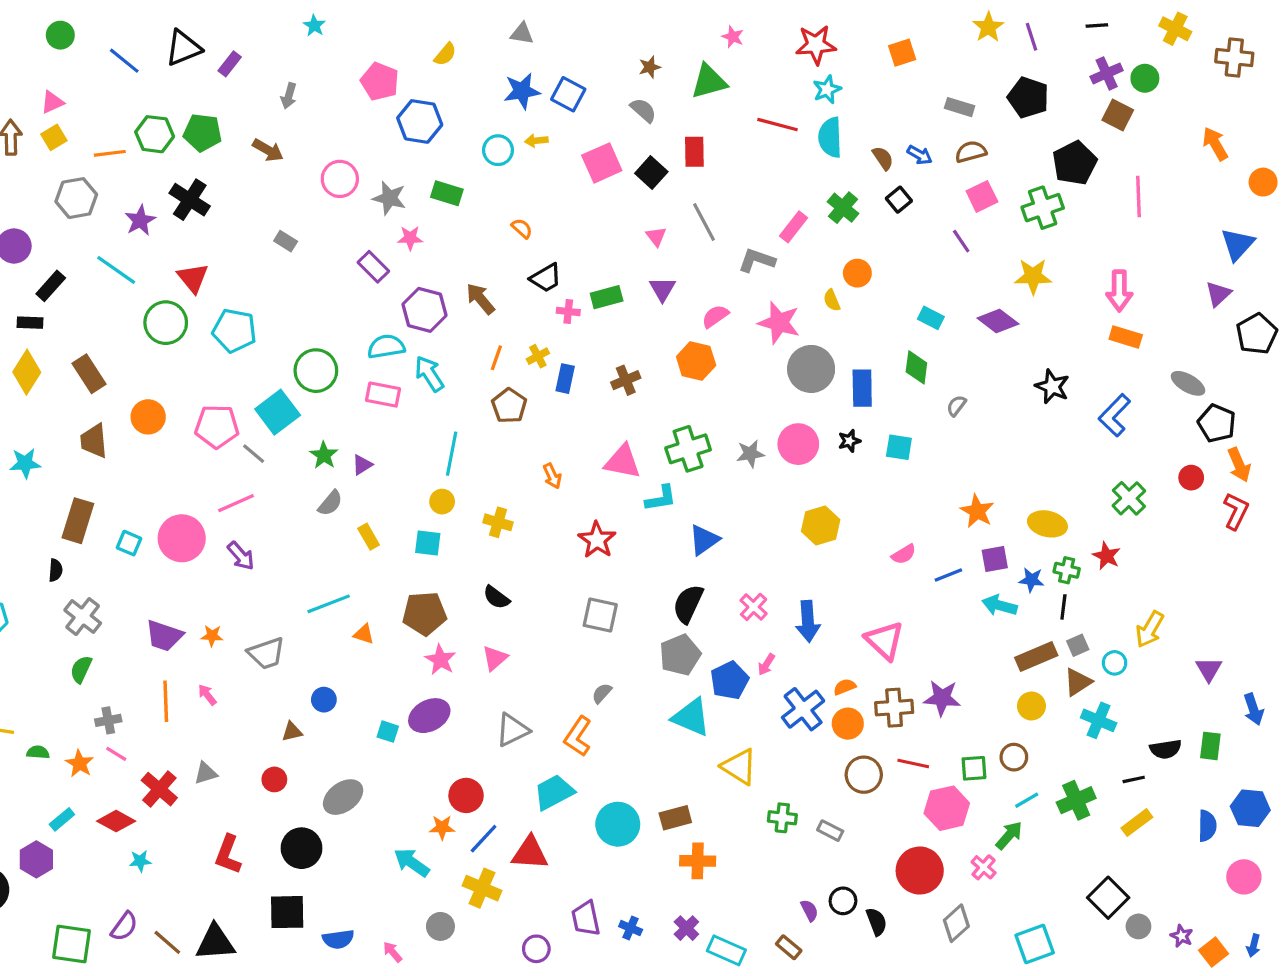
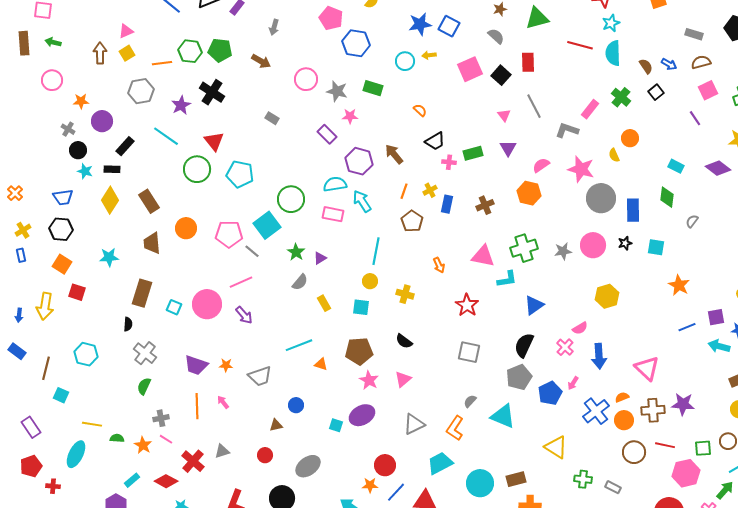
orange star: (977, 511) -> (679, 285), moved
pink semicircle: (904, 554) -> (580, 328), moved
cyan triangle: (691, 717) -> (503, 416), moved

